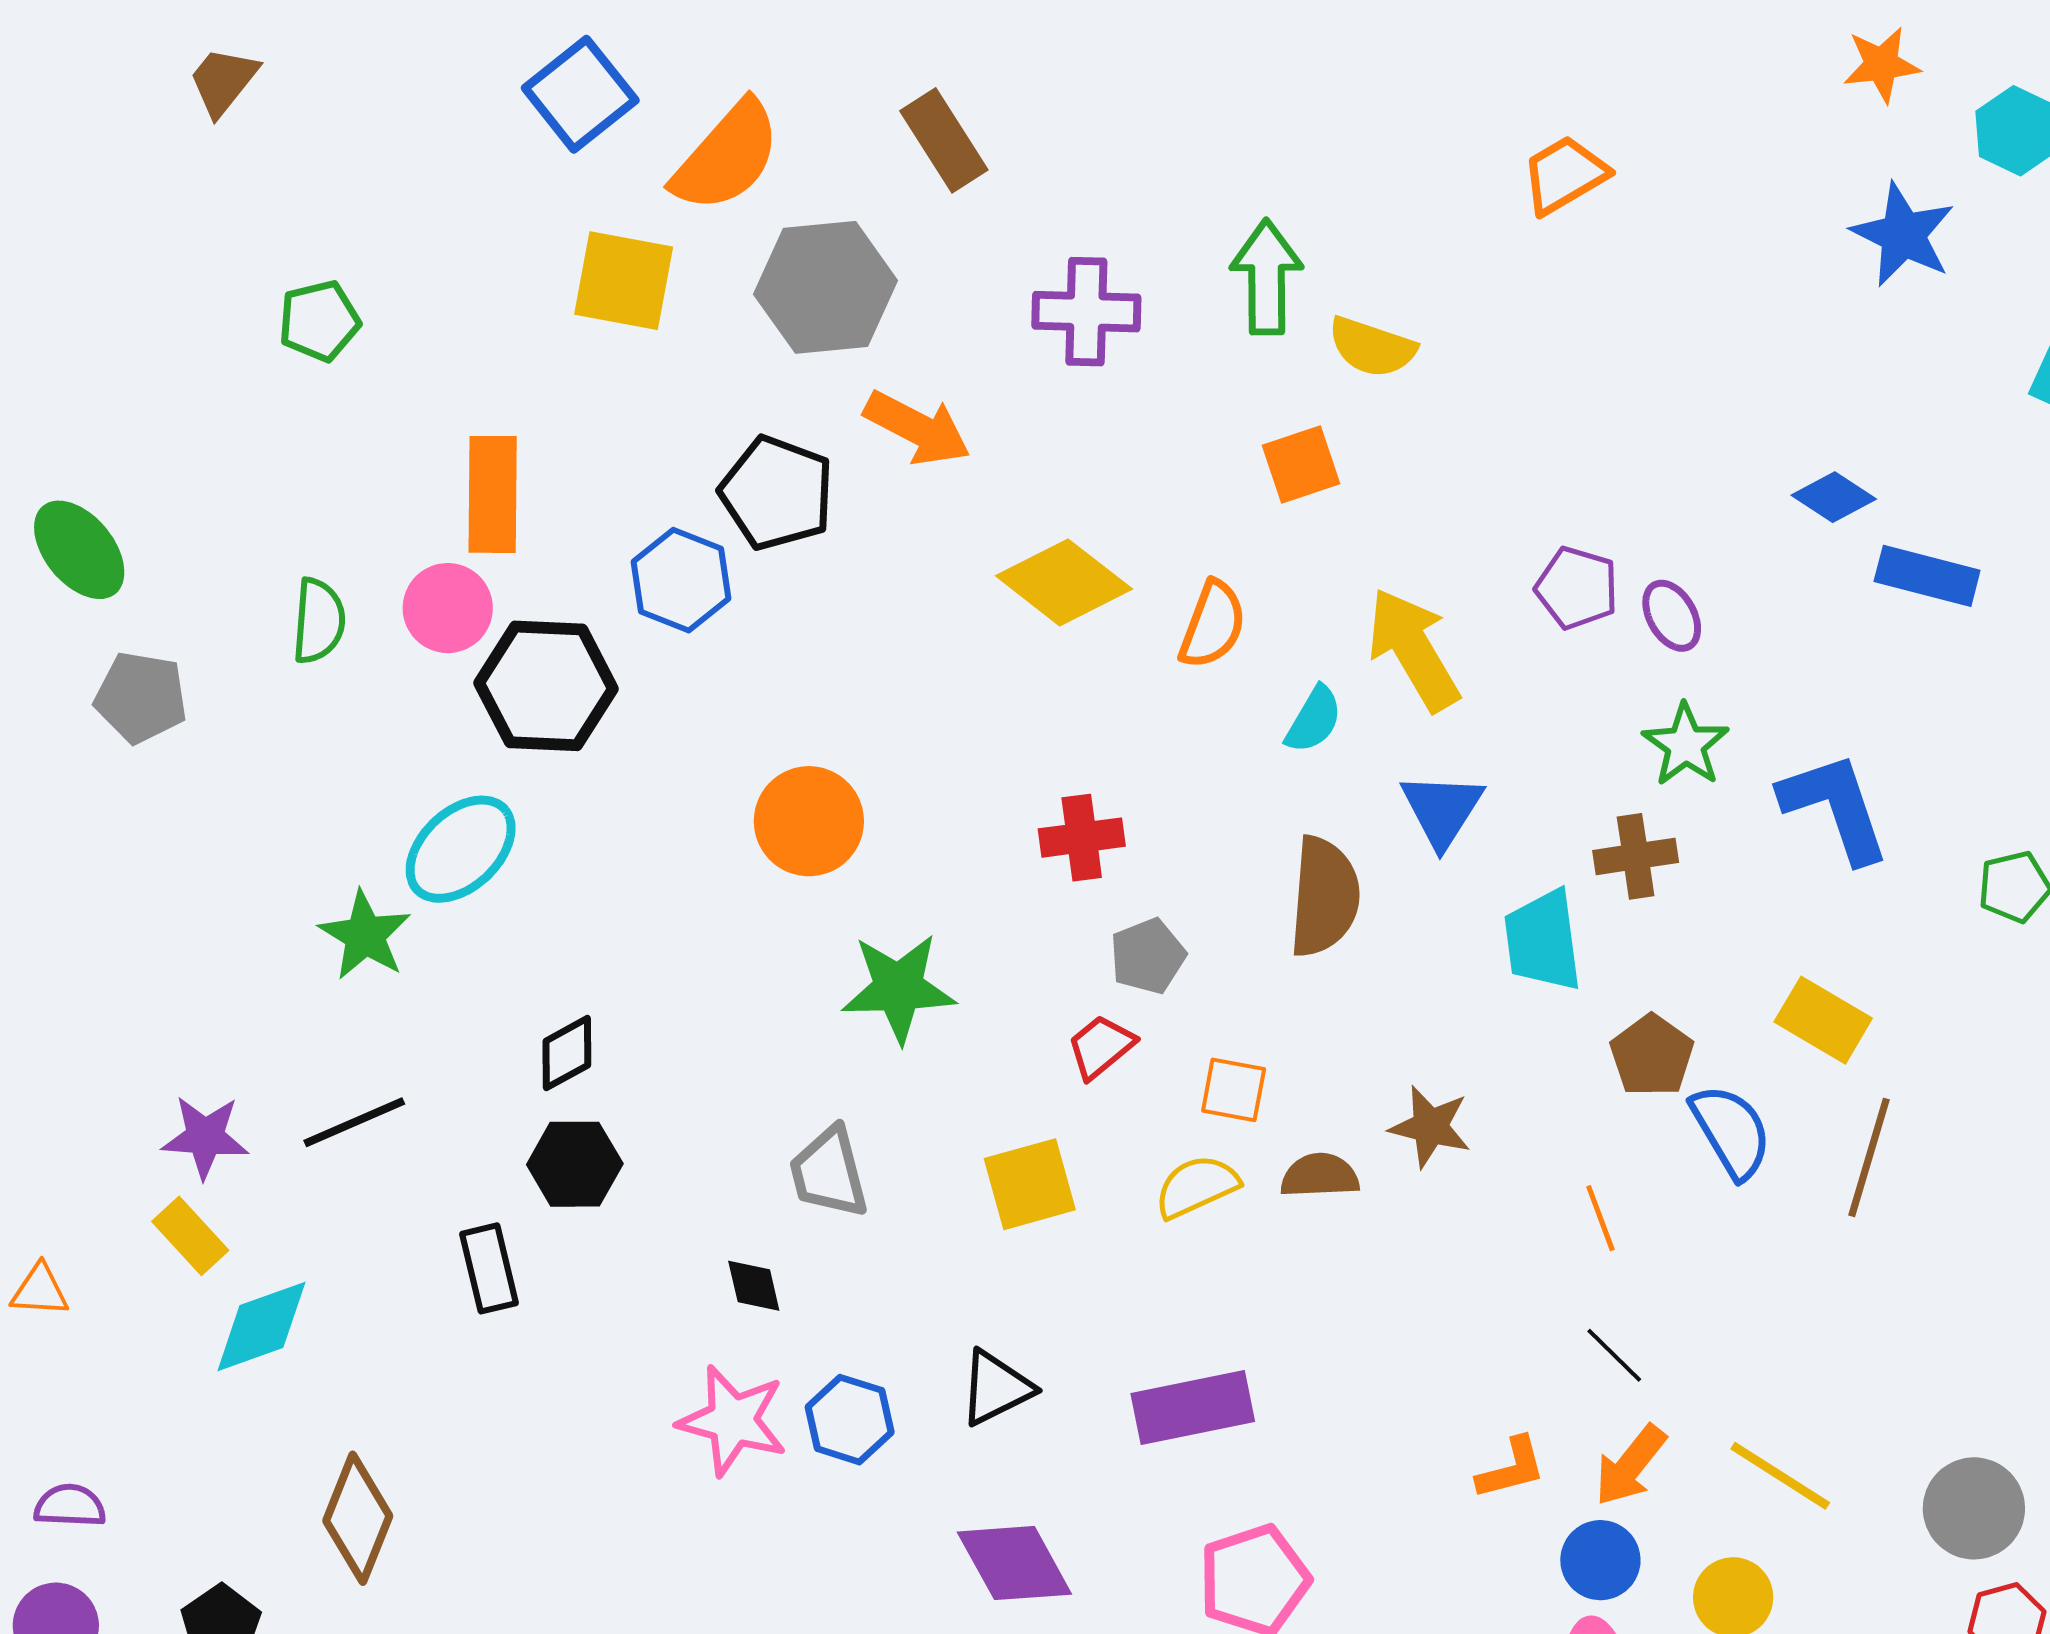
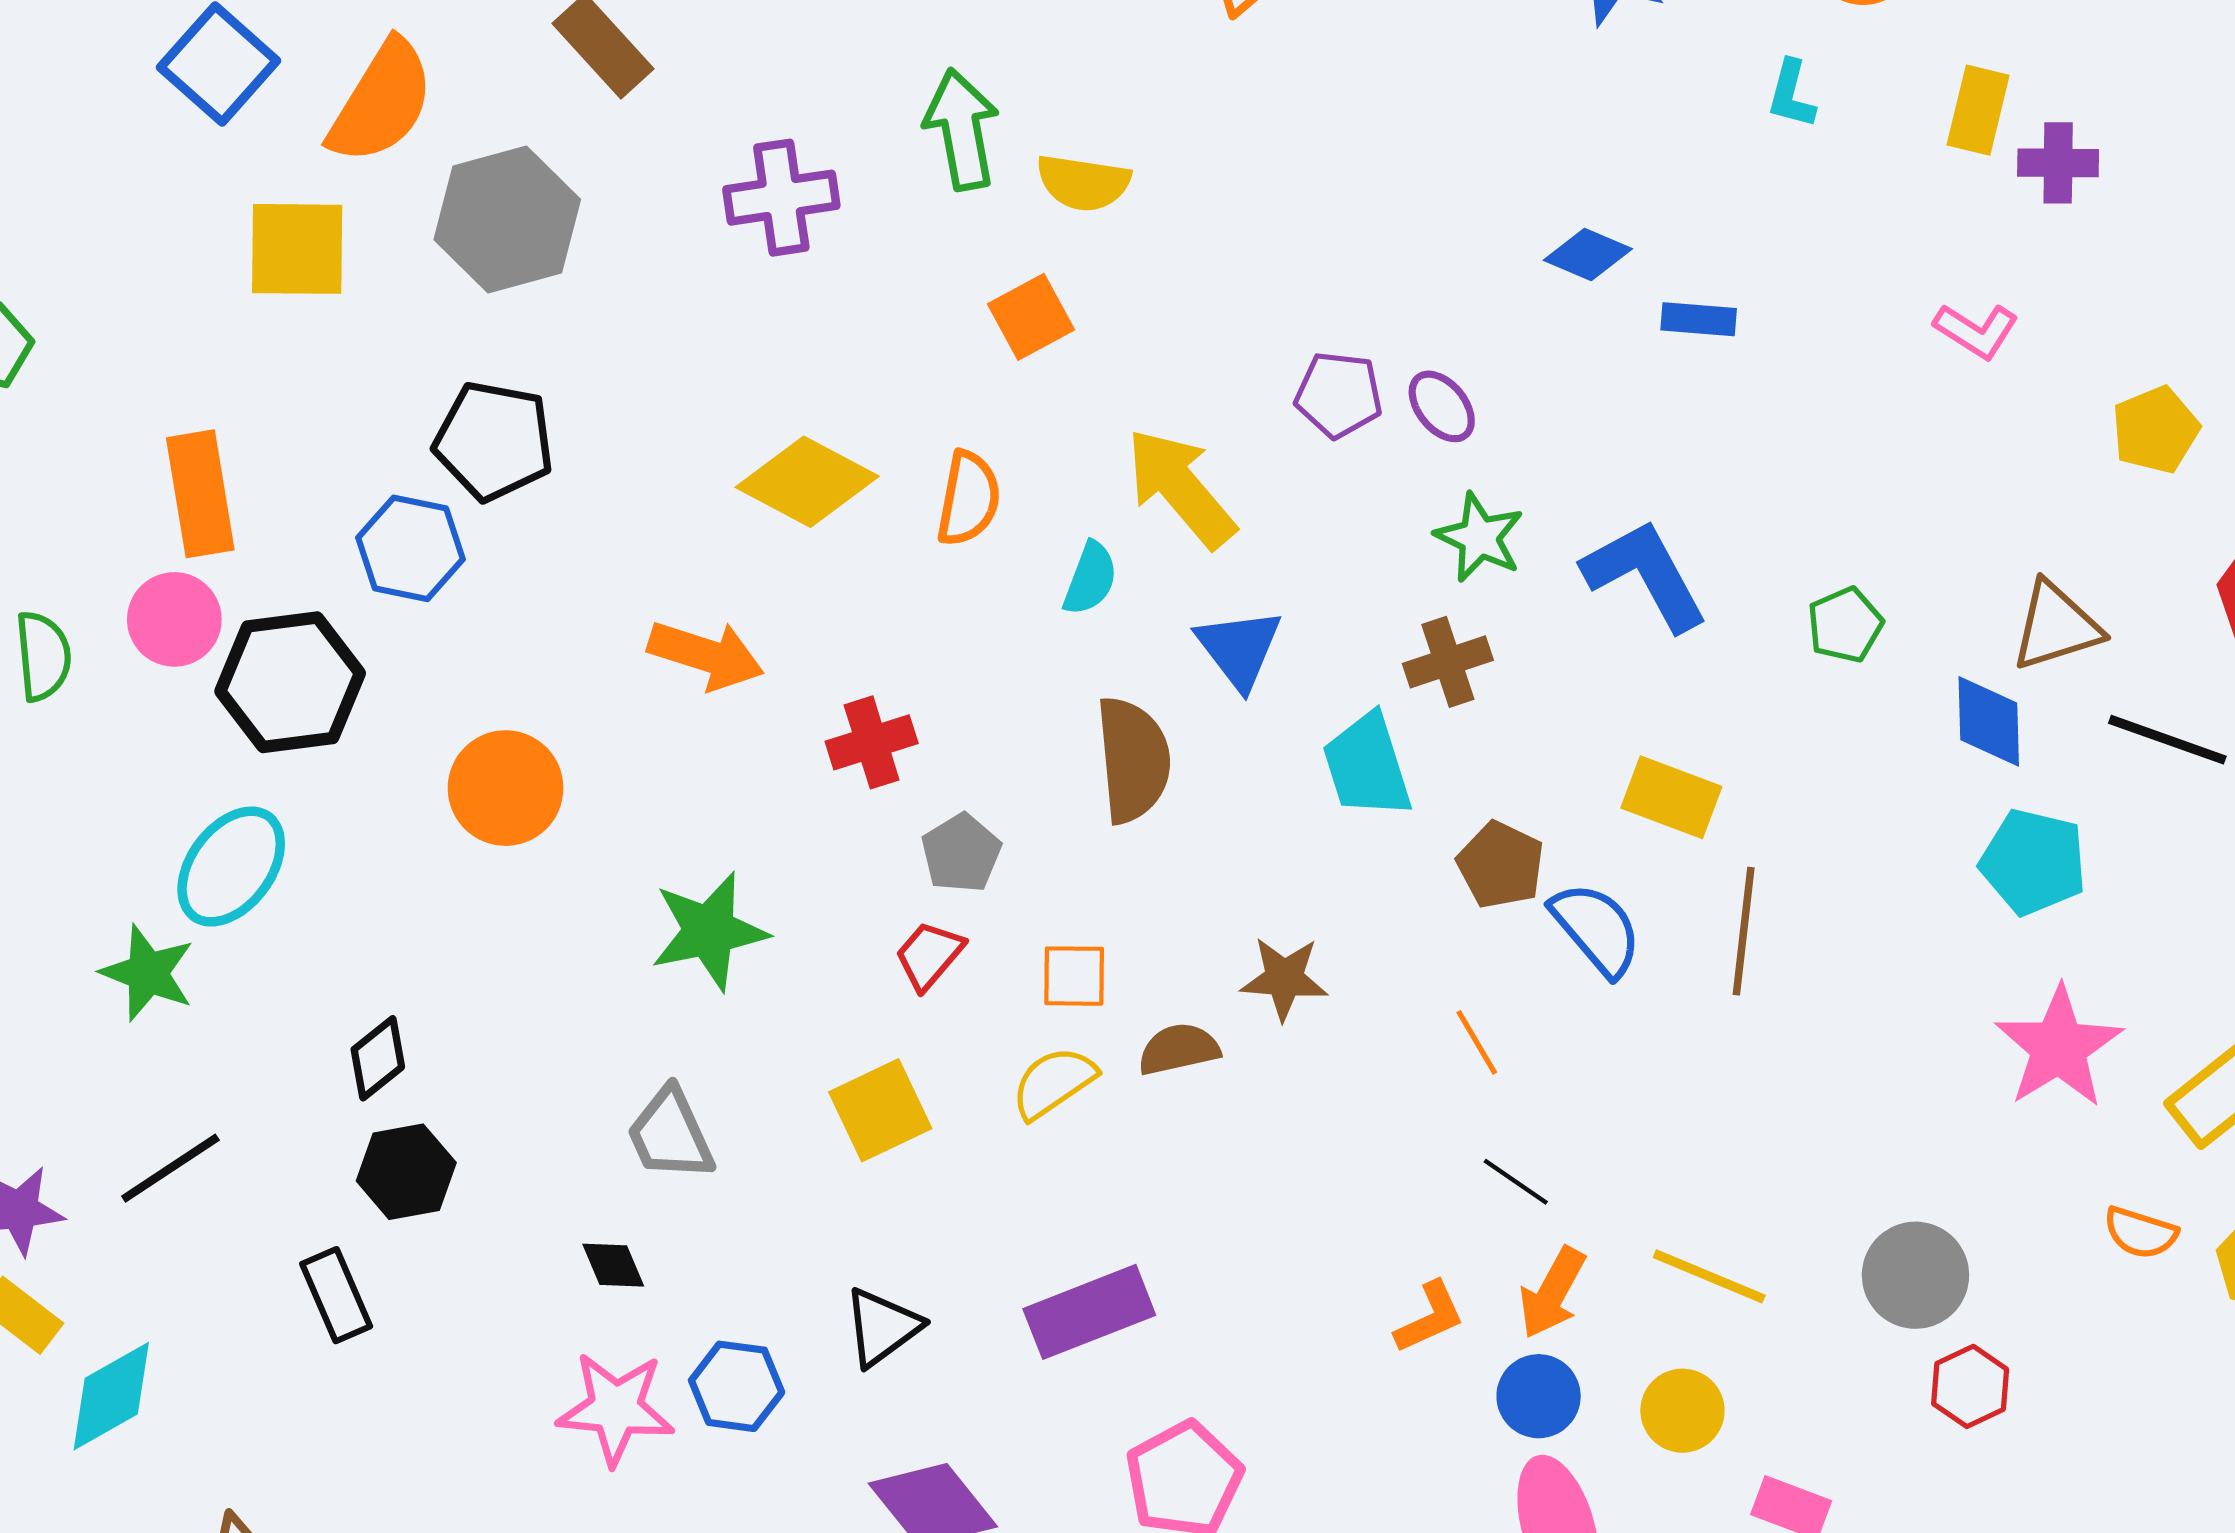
orange arrow: (917, 428) -> (706, 655), moved
blue rectangle: (1927, 576) -> (1699, 319), size x0.7
orange circle: (809, 821) -> (506, 788), moved

